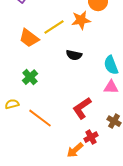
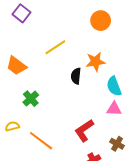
orange star: (81, 20) -> (95, 62), moved
orange trapezoid: (29, 38) -> (16, 66), moved
black semicircle: (74, 55) -> (76, 76), turned 84

